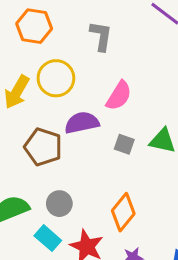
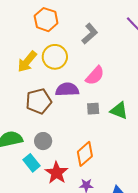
gray L-shape: (101, 36) -> (90, 34), turned 30
gray square: (124, 144) -> (93, 109), turned -32
brown pentagon: (43, 147) -> (39, 101), turned 30

